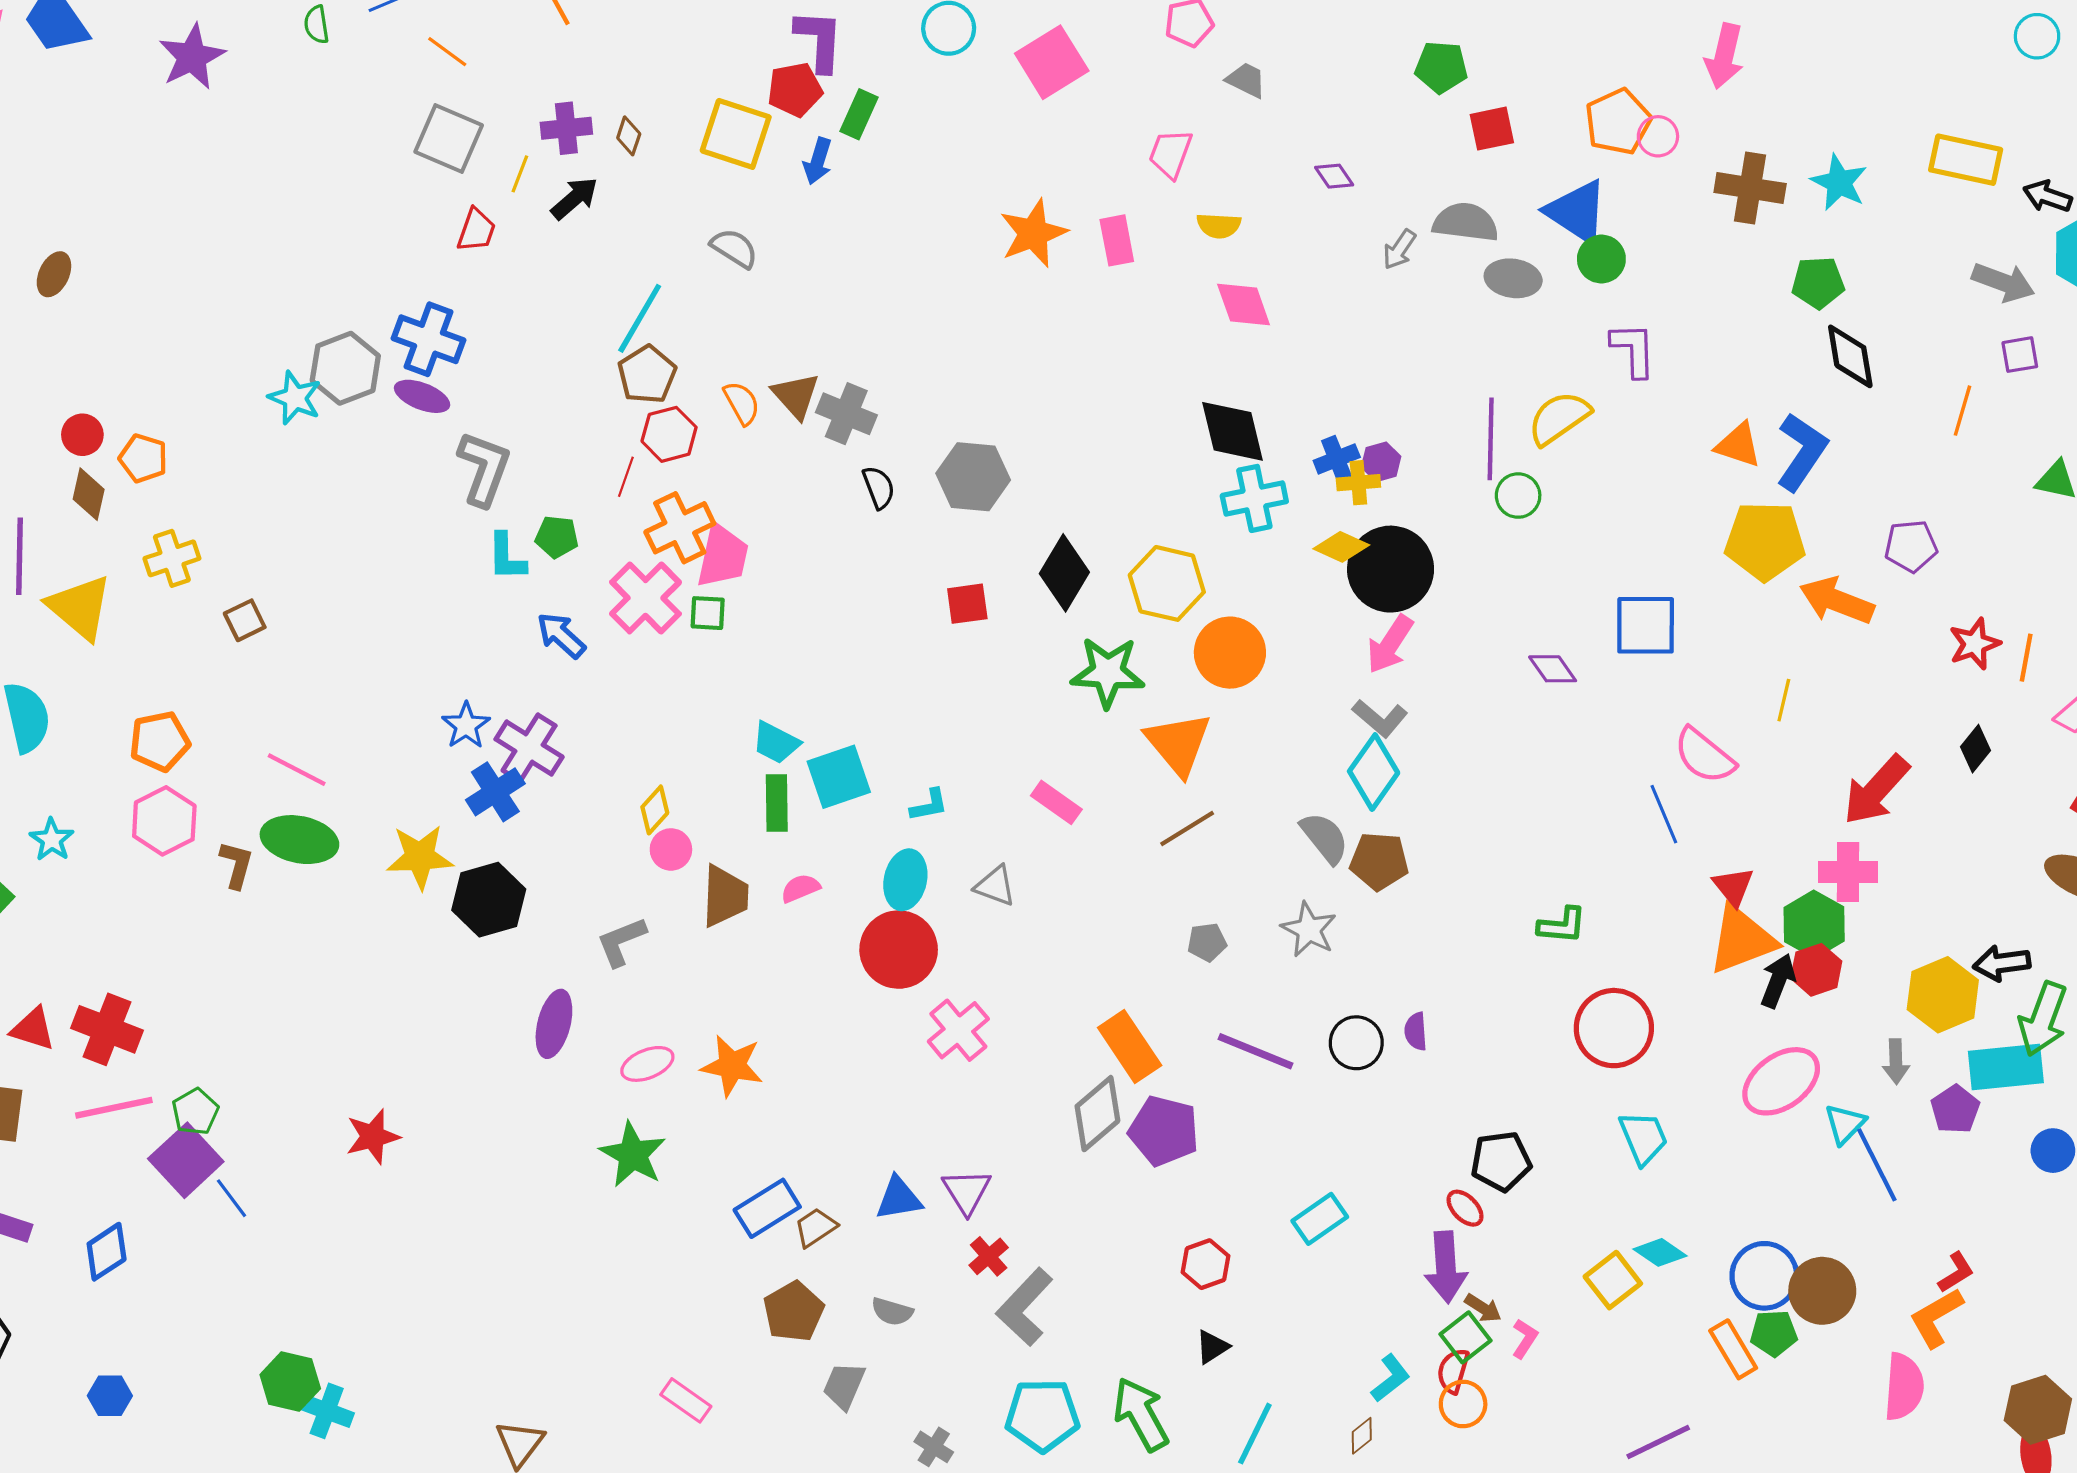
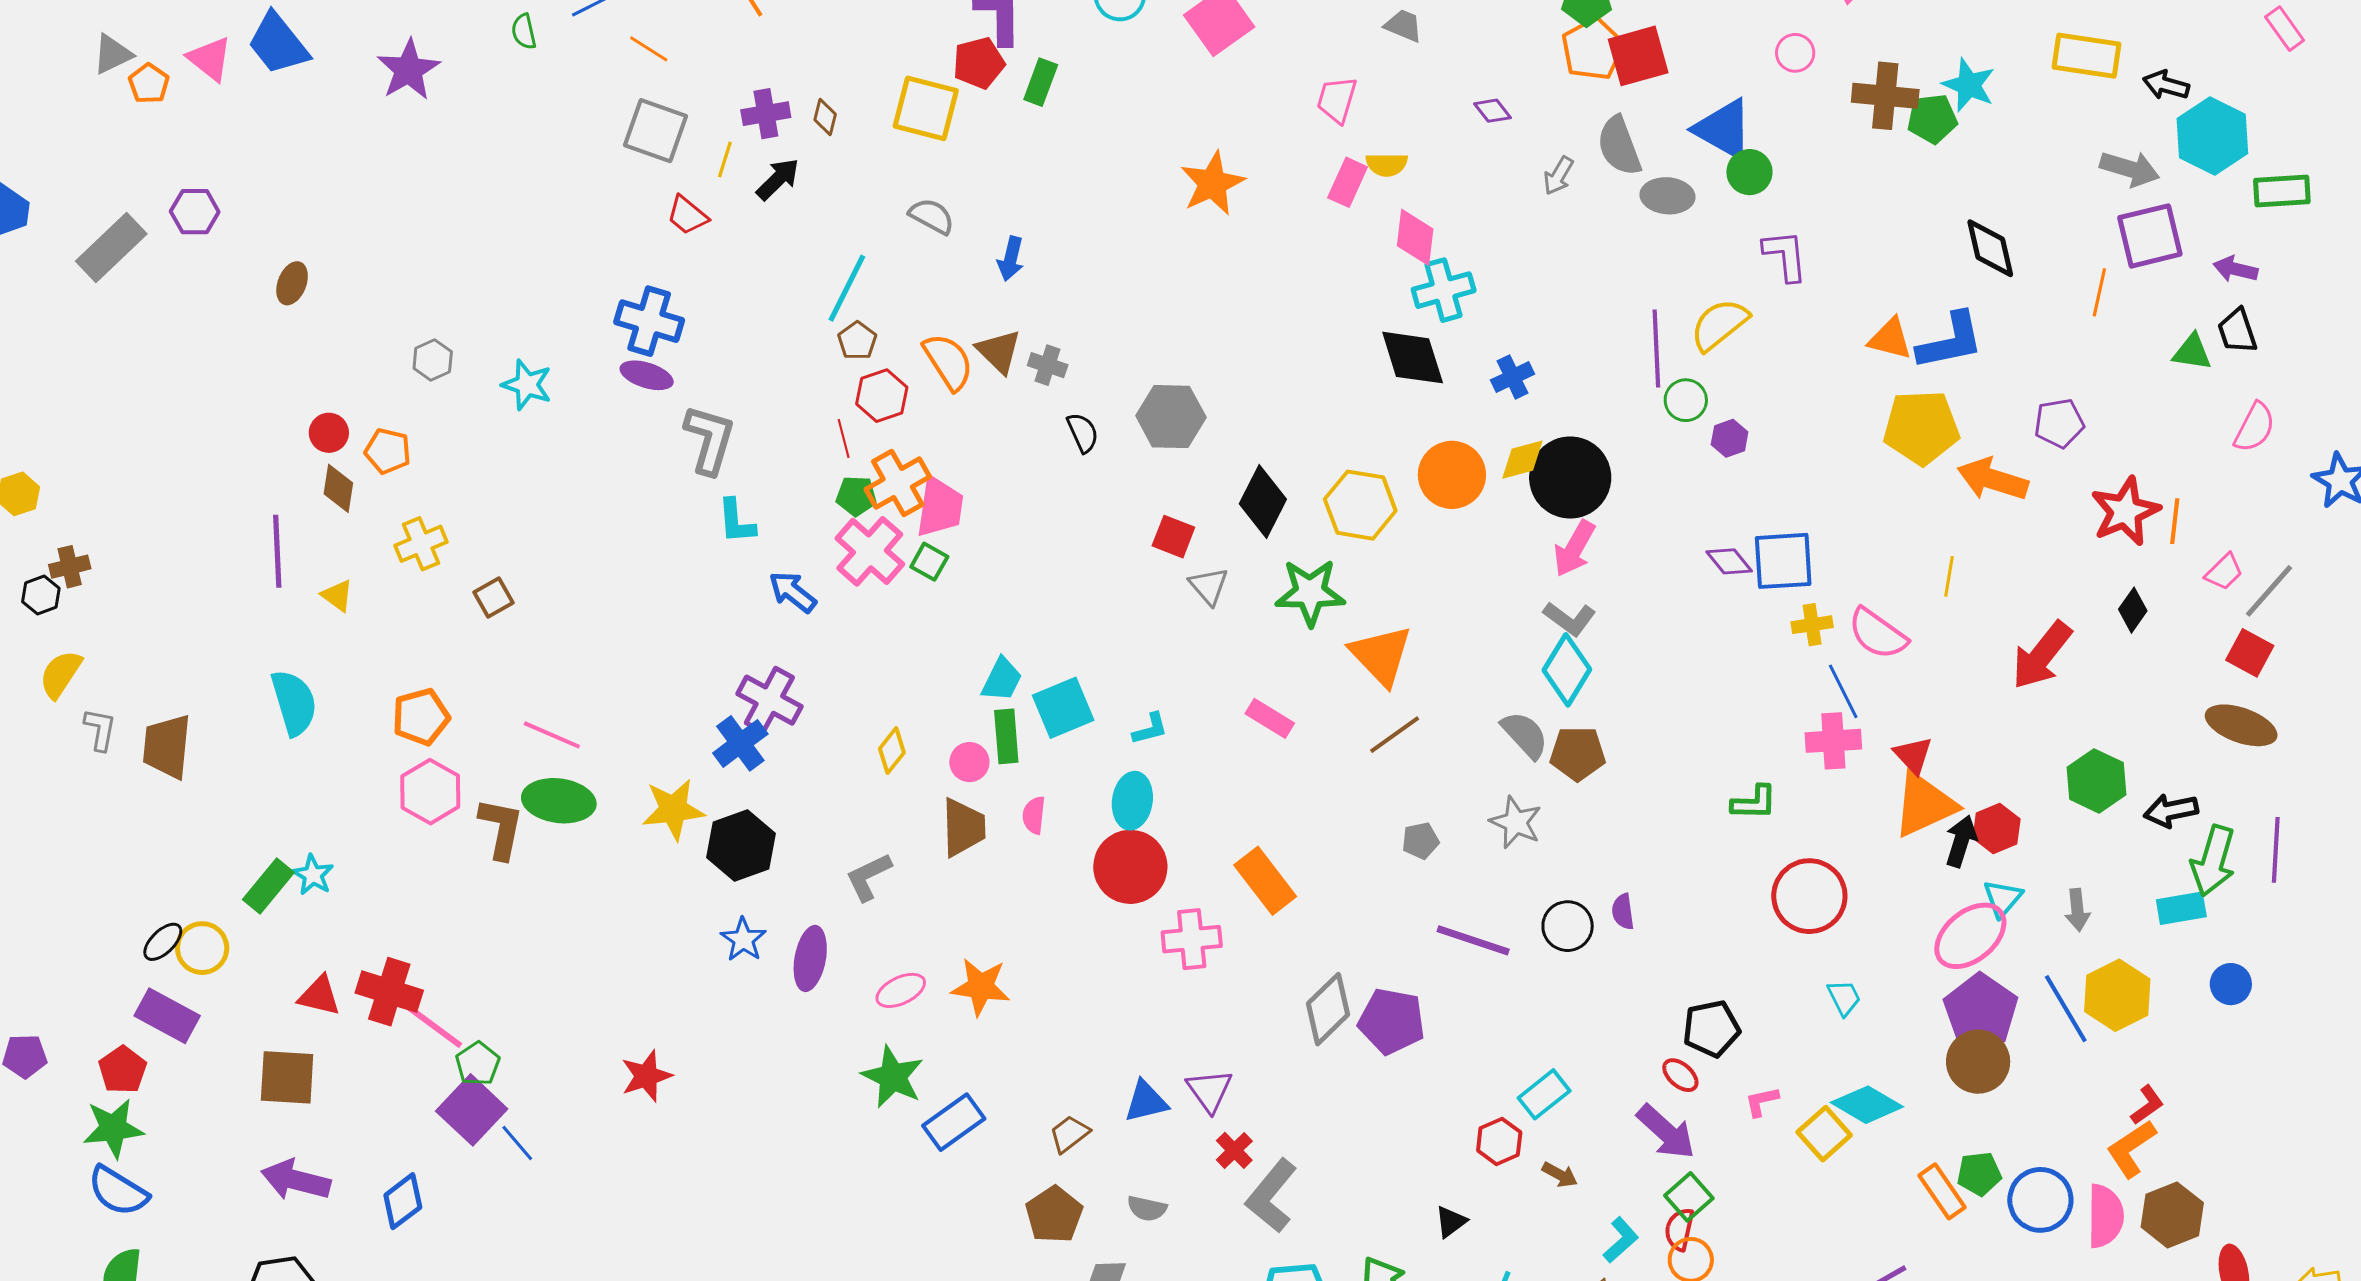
orange pentagon: (1618, 122) -> (1593, 49), moved
red square: (1492, 129) -> (1638, 56), size x1.4
blue arrow: (818, 161) -> (1011, 259), moved
gray semicircle: (1466, 222) -> (1619, 146), turned -114
red trapezoid: (476, 230) -> (687, 215), turned 114
pink rectangle: (1117, 240) -> (1348, 182), moved, turned 39
green pentagon: (1818, 283) -> (1932, 119), moved
pink diamond: (1244, 304) -> (1415, 237), turned 30
purple square: (2020, 355) -> (2150, 236), size x1.8
gray hexagon: (345, 368) -> (433, 360), moved, size x0.6
brown pentagon: (647, 375) -> (857, 341), size x0.7
orange semicircle: (742, 403) -> (948, 362), size x1.4
gray cross: (846, 414) -> (1048, 365), size x0.7
blue L-shape: (1802, 452) -> (1950, 341), turned 48
purple hexagon: (1381, 462) -> (1730, 438), moved
red line: (626, 477) -> (844, 438), turned -30
yellow cross: (1358, 483) -> (1812, 625), moved
cyan cross: (1254, 498) -> (1444, 290), moved
green pentagon: (557, 537) -> (856, 496), moved
yellow diamond: (1341, 547) -> (1522, 460), turned -36
red square: (967, 604) -> (1173, 537), turned 33
yellow triangle: (80, 607) -> (337, 596), size x0.5
green square: (708, 613) -> (929, 562), turned 30
blue square: (1646, 625) -> (1783, 561), moved
red star: (1975, 644) -> (2125, 511), size x1.4
orange circle: (1230, 653) -> (1452, 475), moved
blue star: (466, 726) -> (743, 939), moved
cyan trapezoid: (776, 743) -> (1002, 679), turned -87
cyan star: (52, 840) -> (313, 875), moved
pink circle: (671, 849) -> (969, 762), moved
brown L-shape: (236, 865) -> (501, 828), size x1.4
pink cross: (1848, 872) -> (1833, 741), moved
gray triangle: (995, 886) -> (1209, 586), moved, turned 33
pink semicircle: (800, 888) -> (1034, 815), turned -57
green hexagon: (1814, 924) -> (2096, 781), moved
yellow hexagon: (1943, 995) -> (2117, 995), moved
pink cross: (958, 1030) -> (1192, 939), turned 38
orange rectangle: (1130, 1047) -> (1265, 881), moved
cyan rectangle: (2006, 1067) -> (2181, 908), size x0.7
pink line: (114, 1108) -> (431, 1024), moved, turned 52
purple pentagon: (1955, 1109) -> (1981, 1010), moved, size x1.6
cyan triangle: (1845, 1124) -> (2003, 898), moved
cyan trapezoid: (1643, 1138) -> (1844, 998), size x0.7
blue rectangle: (767, 1208) -> (954, 1122), moved
cyan diamond: (1660, 1252) -> (1867, 1105), size x1.4
red hexagon: (1205, 1264) -> (1499, 1141), moved
purple arrow: (1446, 1267) -> (1666, 1132), turned -40
blue circle: (1764, 1276) -> (2040, 1200), moved
brown circle: (1822, 1291) -> (1978, 1062), moved
brown arrow: (1483, 1308) -> (1560, 1175), moved
pink L-shape: (1525, 1339) -> (1762, 1101), moved, turned -132
brown hexagon: (2038, 1410) -> (2172, 1215), moved

